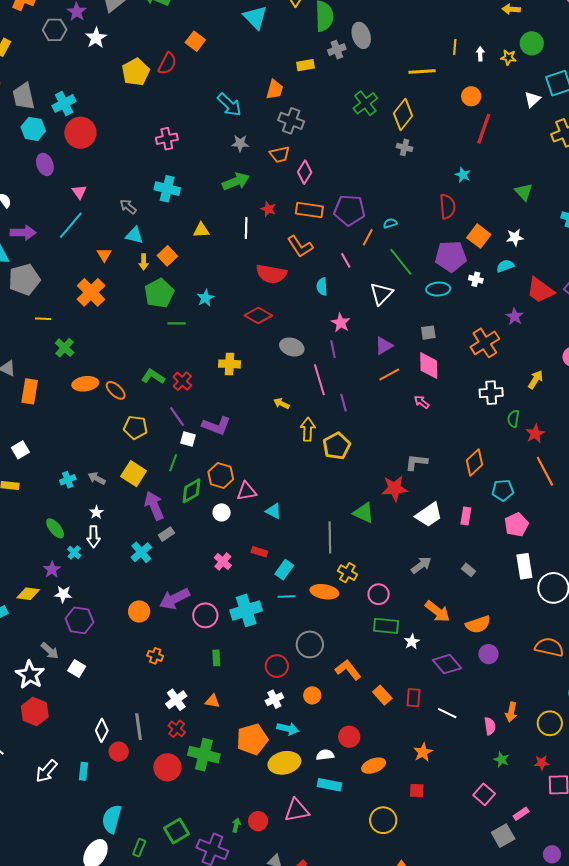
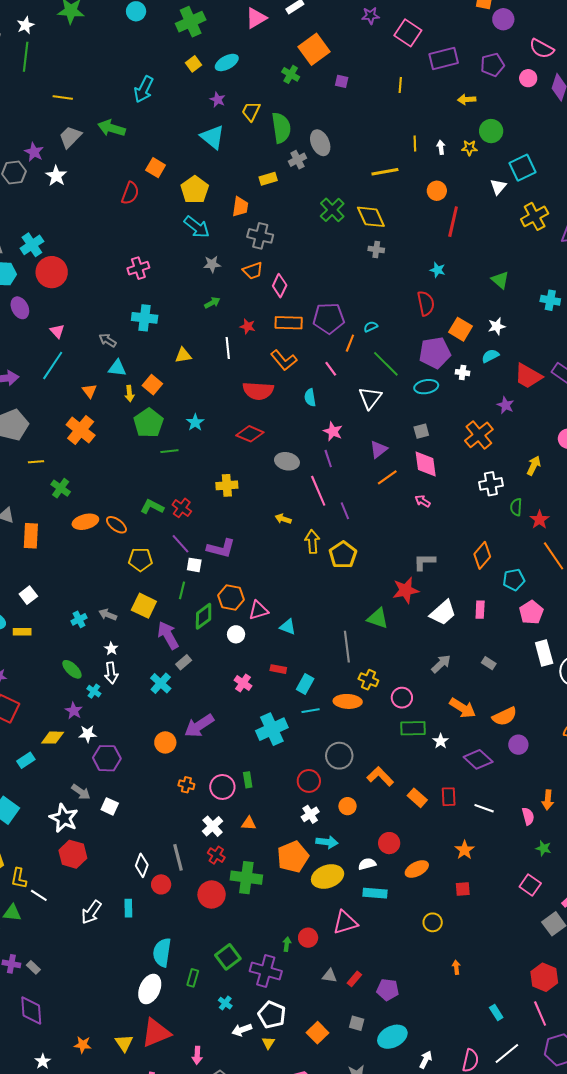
yellow pentagon: (136, 72) -> (195, 190), moved
yellow diamond: (403, 115) -> (371, 217), turned -56
green arrow: (236, 181) -> (212, 303), size x0.6
pink circle: (205, 615) -> (222, 787), moved
yellow circle: (383, 820) -> (433, 922), size x0.7

